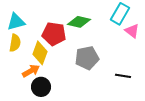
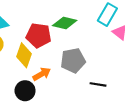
orange arrow: (31, 71) -> (42, 74), moved
black line: (123, 76) -> (98, 84), moved

